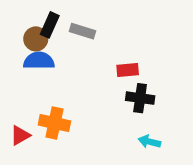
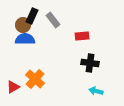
gray rectangle: (82, 31) -> (53, 20), turned 35
red rectangle: (128, 70) -> (82, 36), moved
orange cross: (54, 123) -> (35, 79), turned 30

